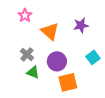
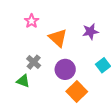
green triangle: (33, 72) -> (23, 81), moved
orange square: (68, 82) -> (77, 91), turned -30

